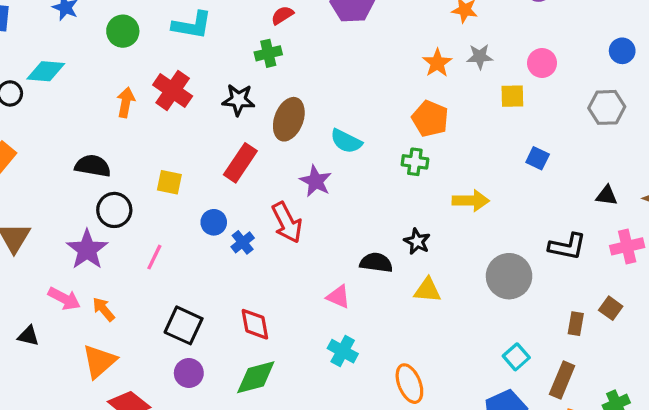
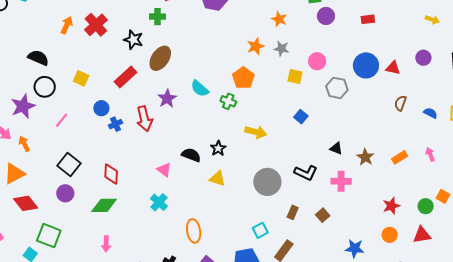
blue circle: (622, 51) -> (366, 65), size x1.6
gray hexagon: (607, 107) -> (337, 88), moved
cyan semicircle: (346, 141) -> (200, 89), moved
brown rectangle: (576, 324) -> (293, 212), moved

